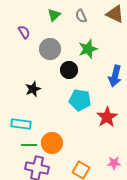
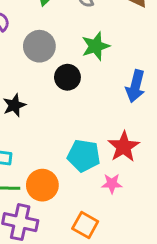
cyan pentagon: (80, 100) -> (84, 156), moved
pink star: (114, 163) -> (112, 184), moved

